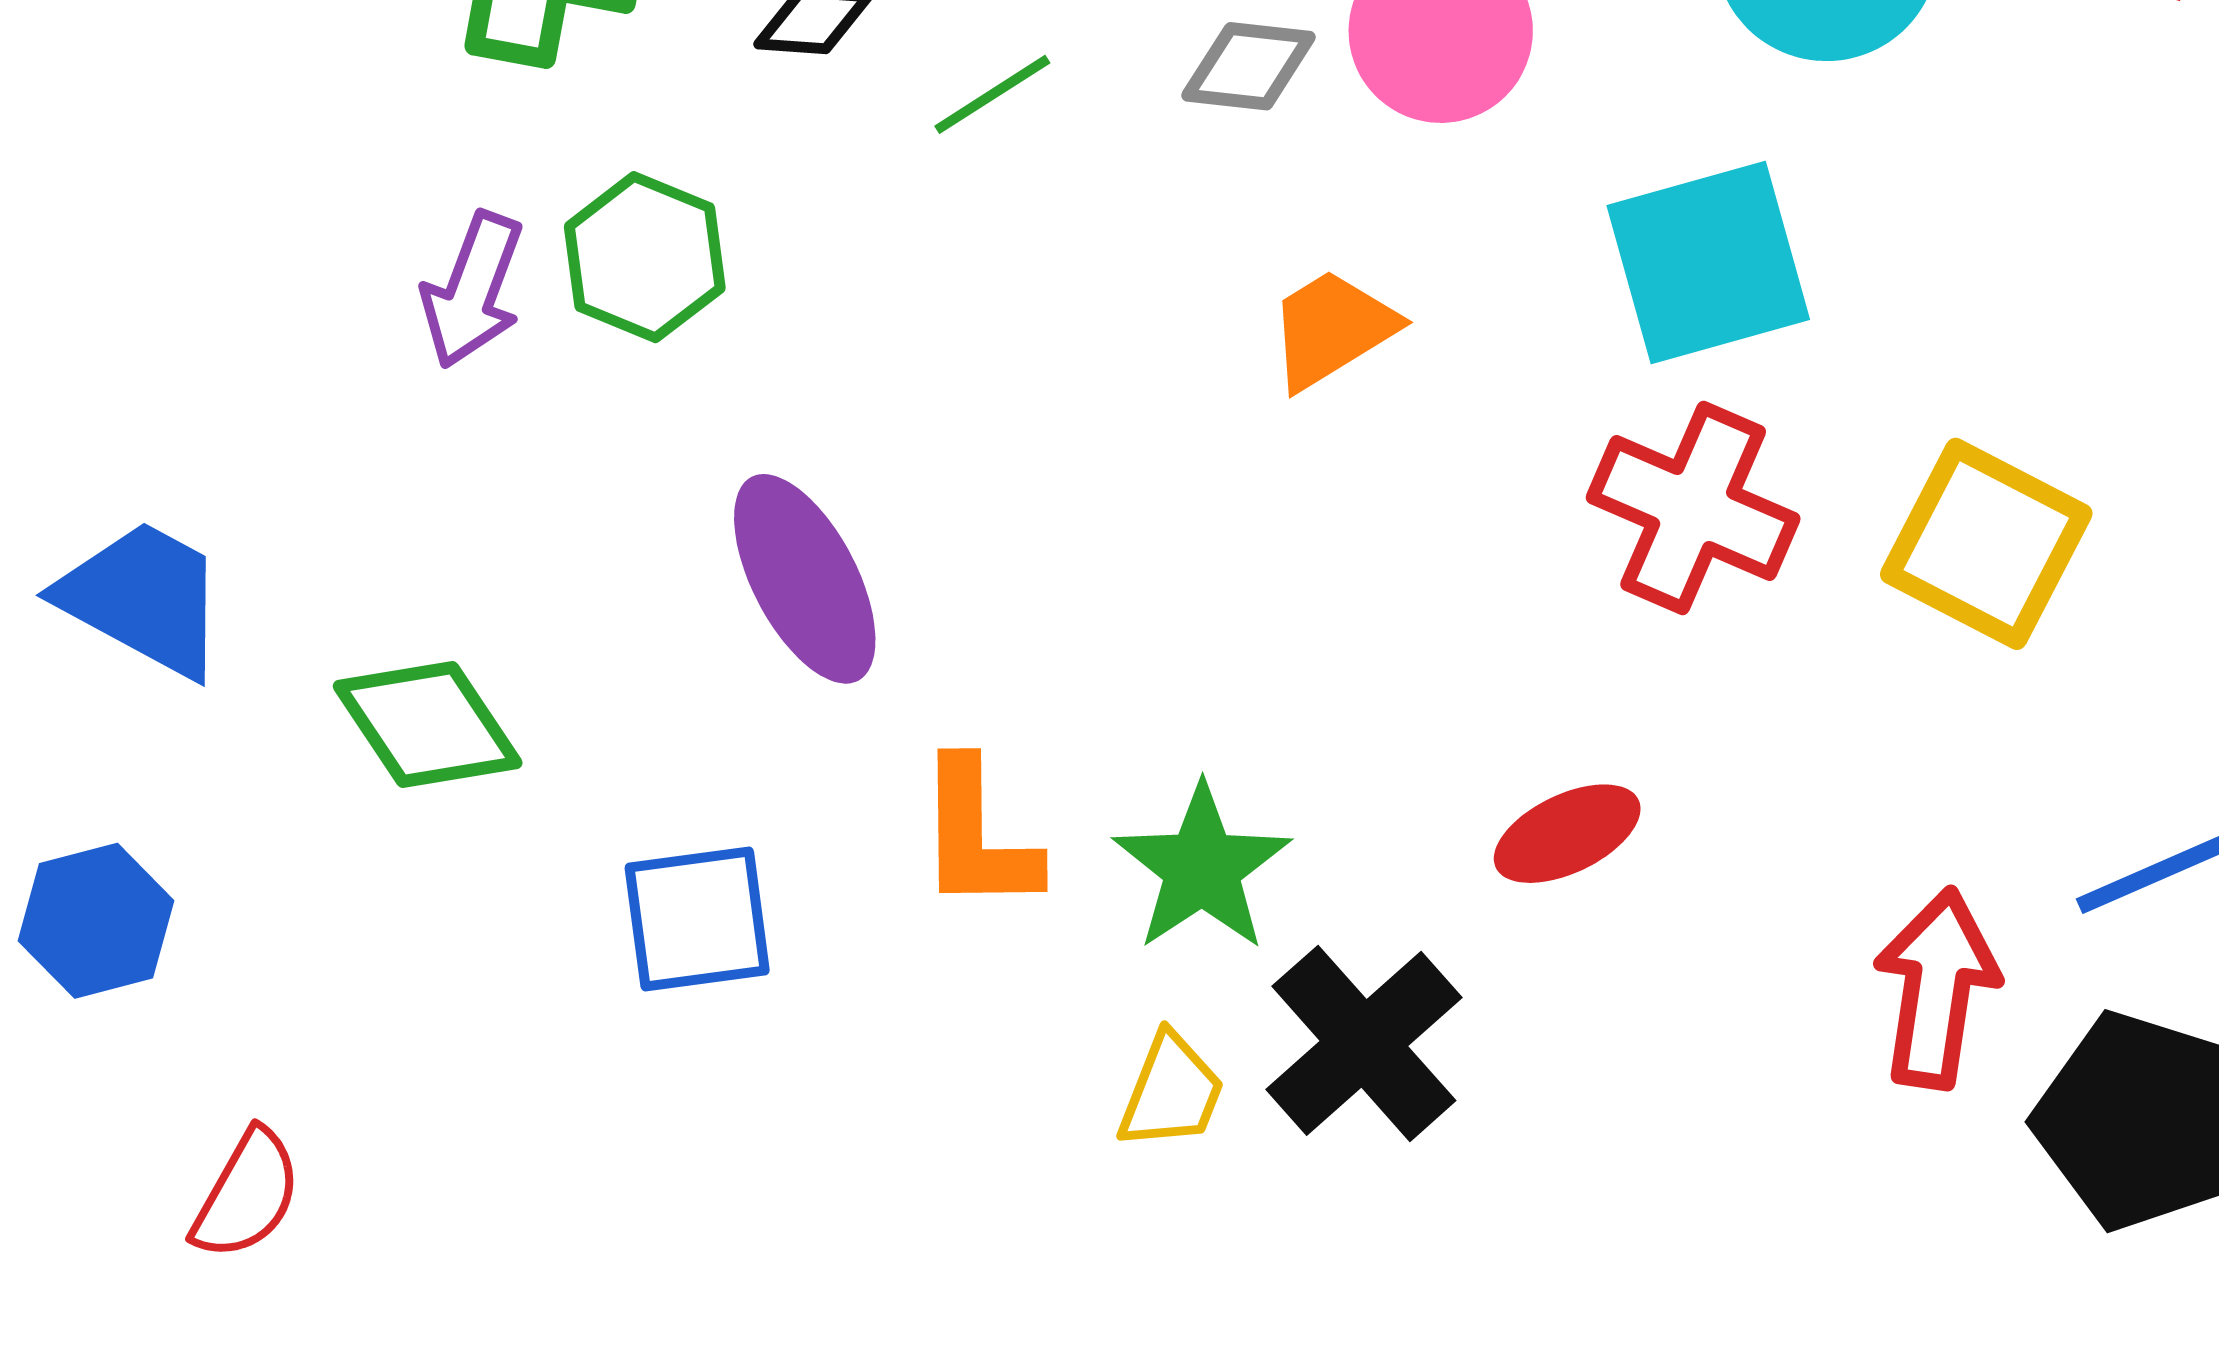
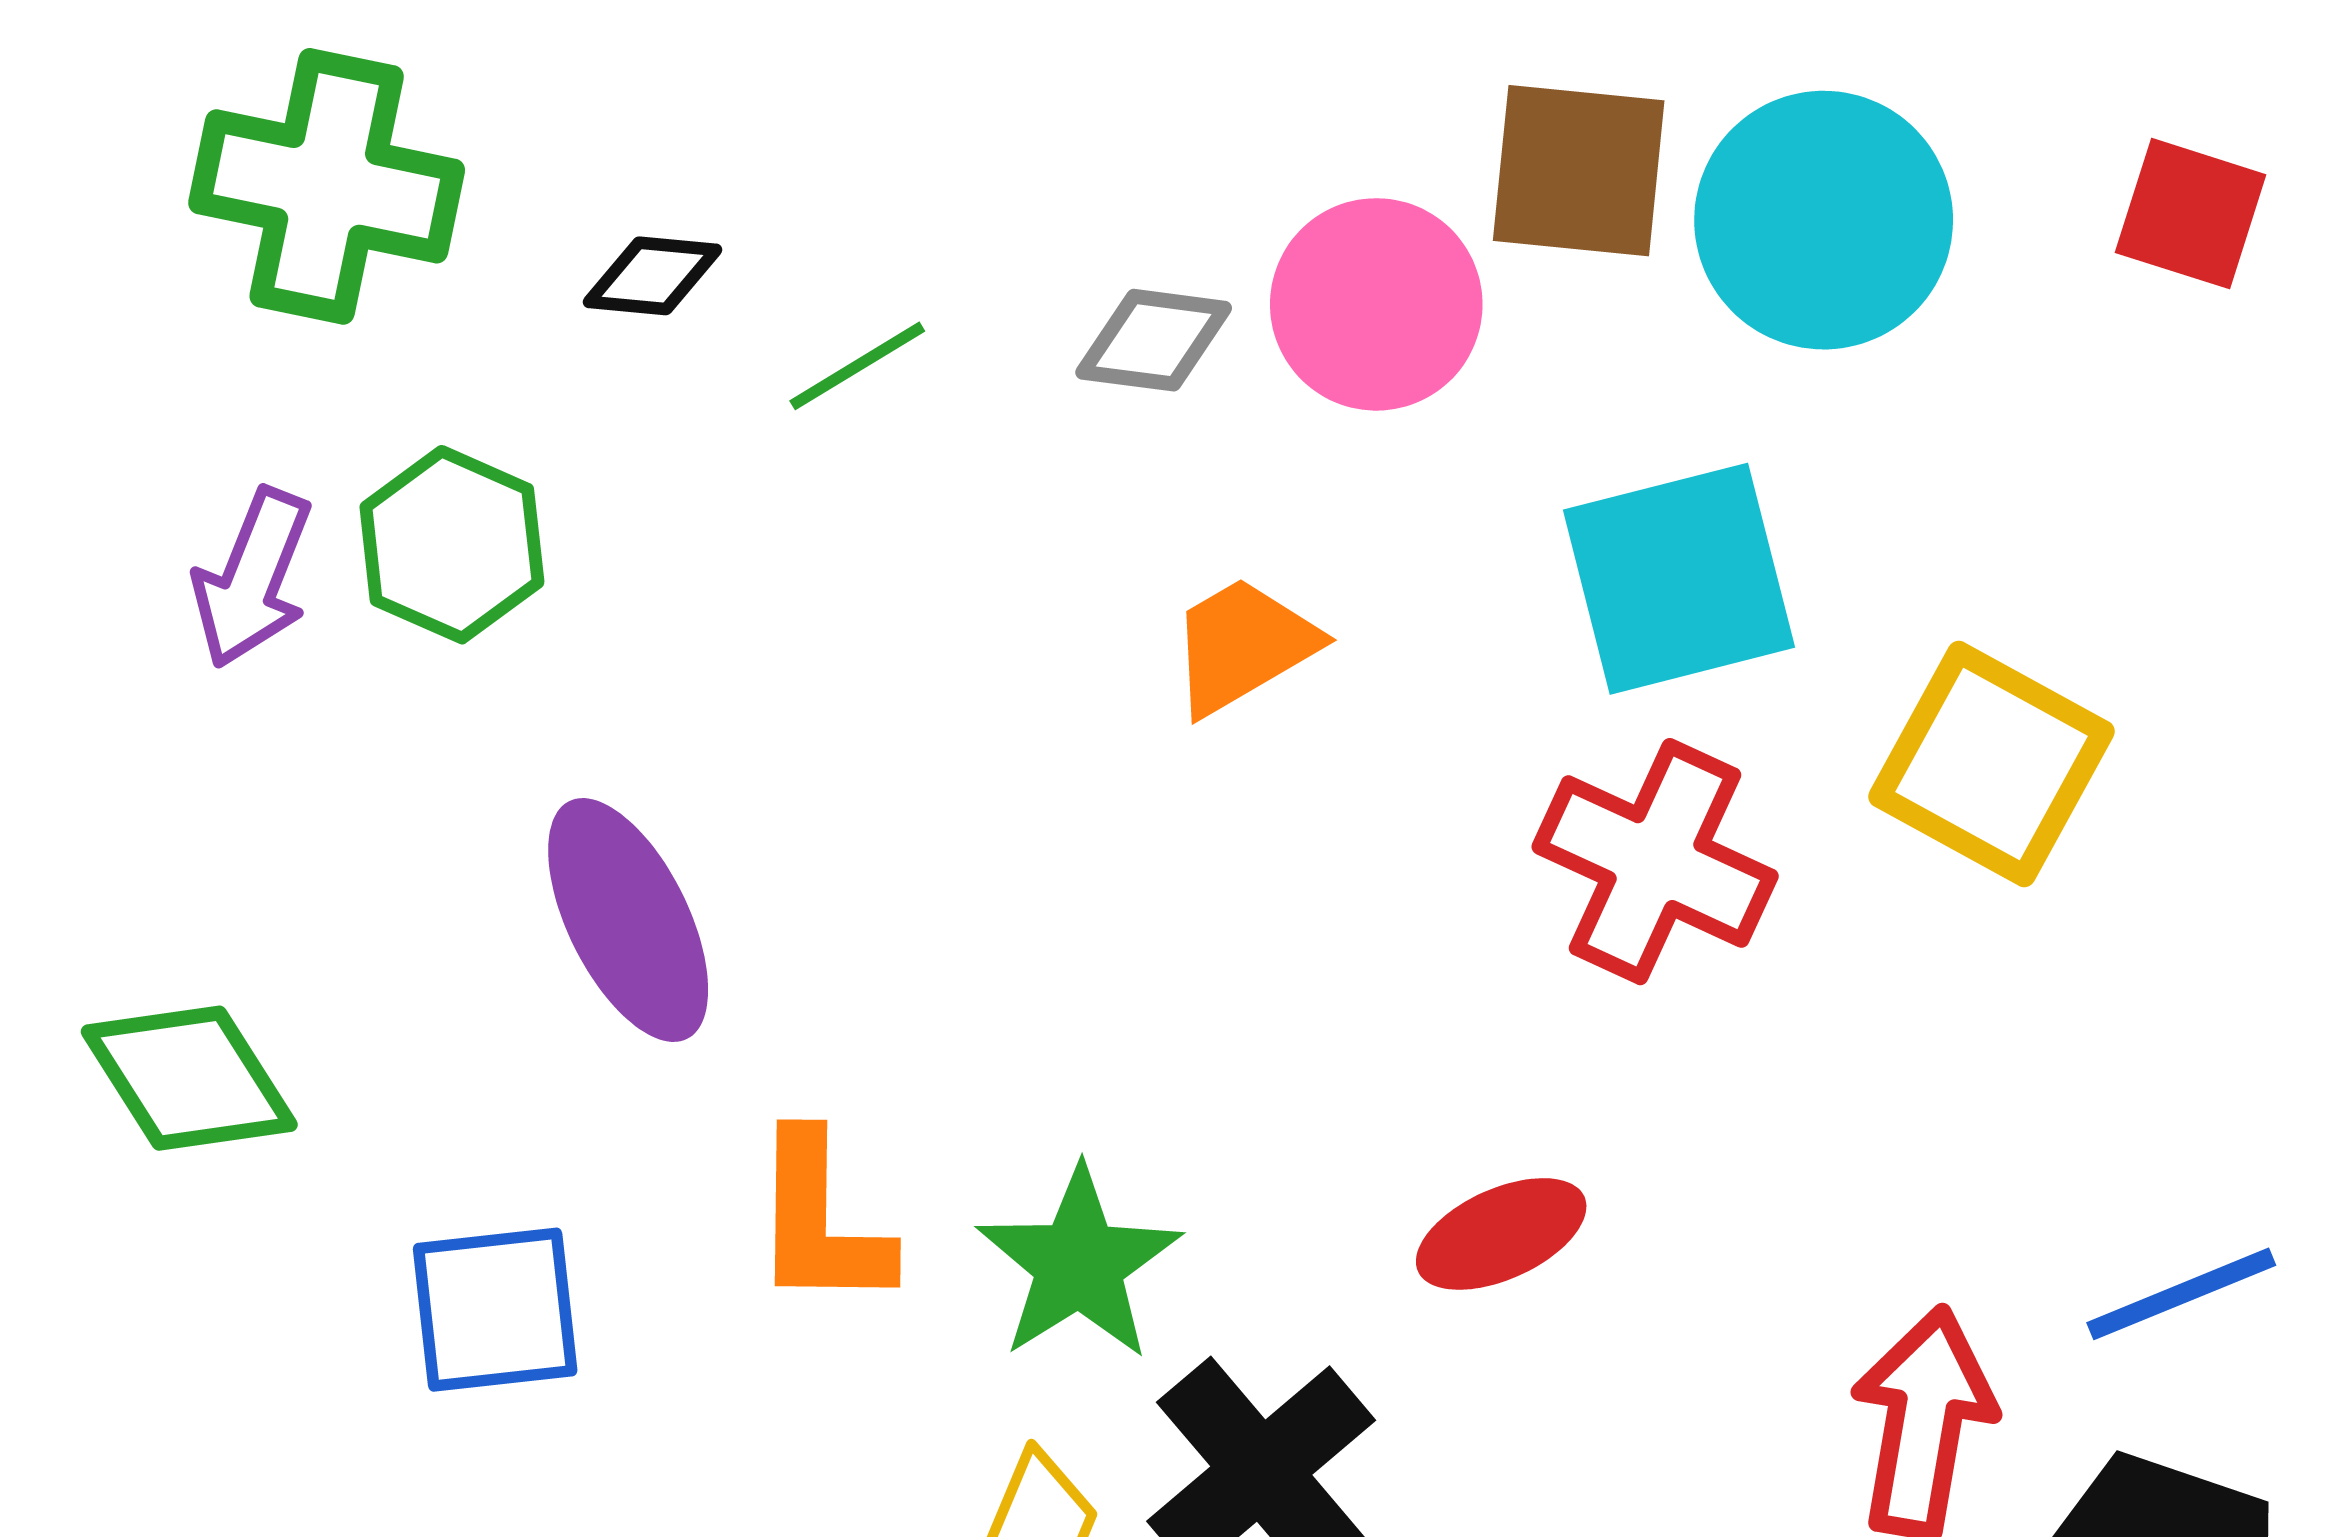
yellow square: (1986, 544) -> (1992, 764), moved

